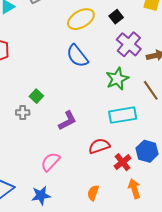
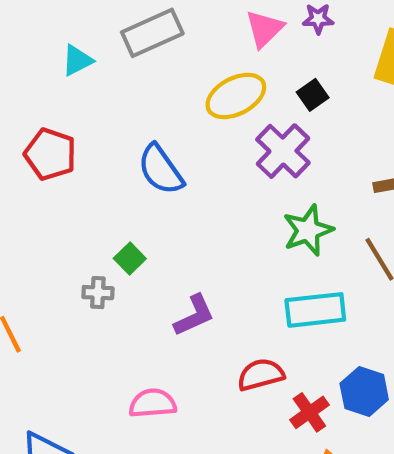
purple cross: (129, 44) -> (283, 151), moved
blue semicircle: (77, 56) -> (161, 170), moved
pink semicircle: (50, 162) -> (153, 403), turned 40

